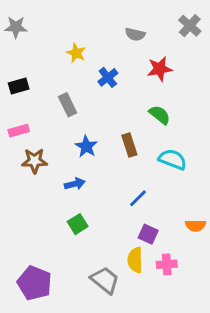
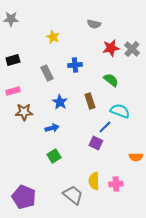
gray cross: (190, 26) -> (132, 49), moved
blue cross: (108, 77) -> (75, 65), moved, turned 32
blue line: (138, 198) -> (105, 127), moved
purple square: (148, 234) -> (96, 143), moved

